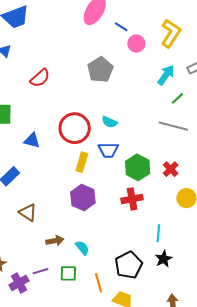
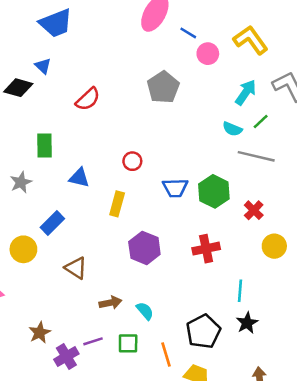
yellow L-shape: (171, 33) -> (251, 40), turned -68
cyan semicircle: (109, 122) -> (232, 129), moved
red circle: (75, 128) -> (132, 161), size x0.5
yellow rectangle: (82, 162) -> (117, 204), moved
green hexagon: (138, 167) -> (214, 191), moved

